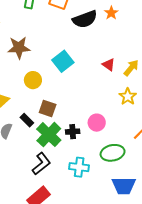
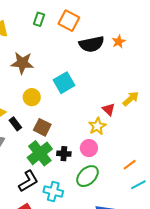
red triangle: (109, 65) -> (109, 109), moved
yellow star: (128, 97) -> (97, 126), moved
black rectangle: (27, 120) -> (15, 124), moved
green ellipse: (113, 153) -> (87, 176), moved, turned -40
cyan cross: (79, 167) -> (53, 191), moved

